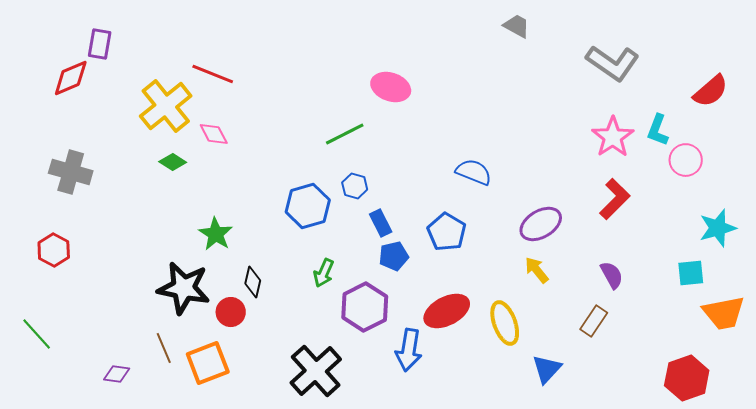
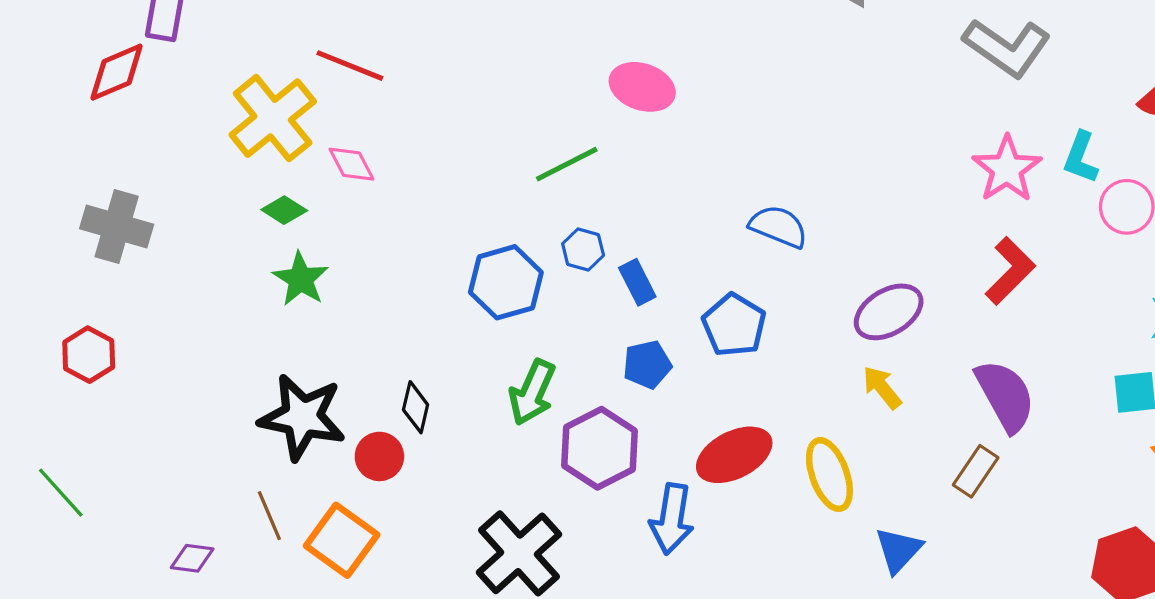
blue rectangle: (381, 223) -> (637, 282), moved
green star: (216, 234) -> (301, 279), moved
green arrow: (324, 273) -> (532, 392), size x1.4
purple semicircle: (612, 275) -> (1005, 396), size x1.6
orange square: (208, 363) -> (342, 540), turned -33

